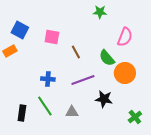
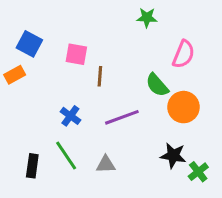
brown line: (76, 52) -> (100, 76), moved, turned 32
blue cross: (48, 79) -> (70, 116), turned 32
black star: (104, 99) -> (173, 156), moved

